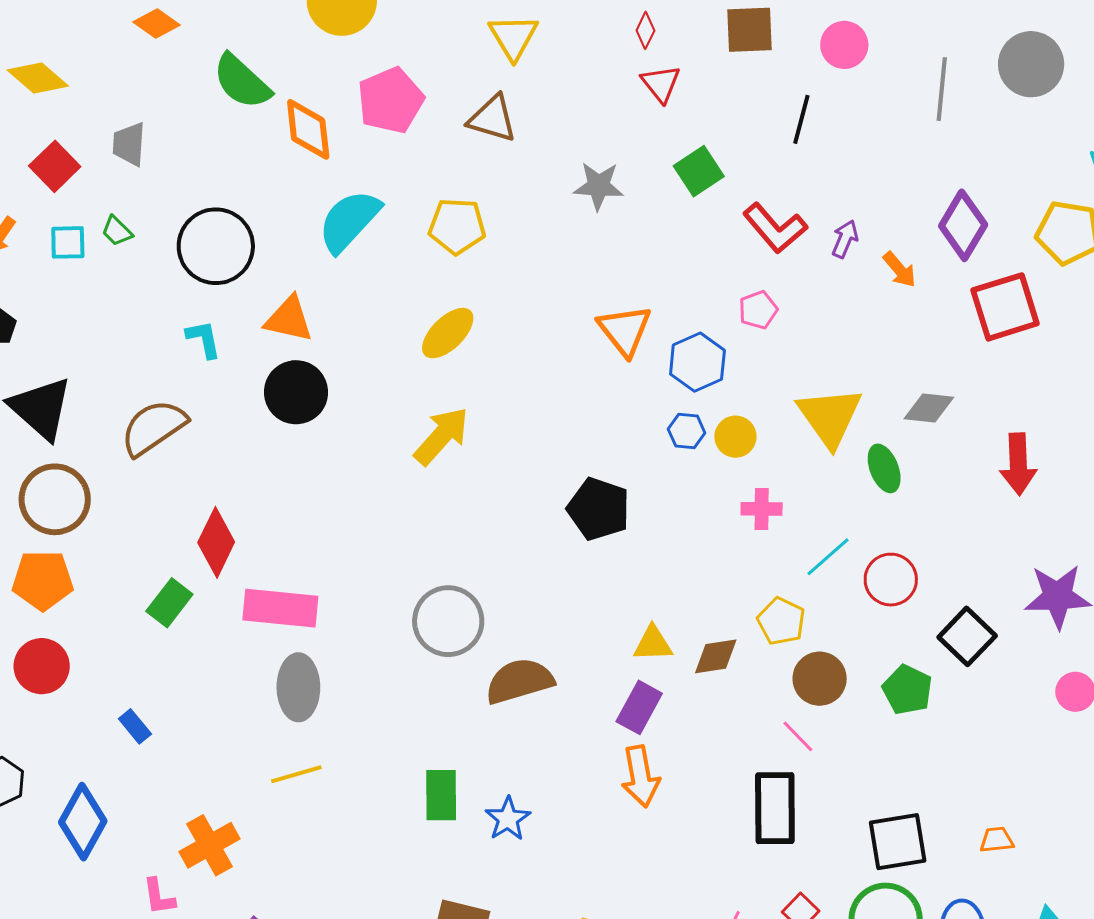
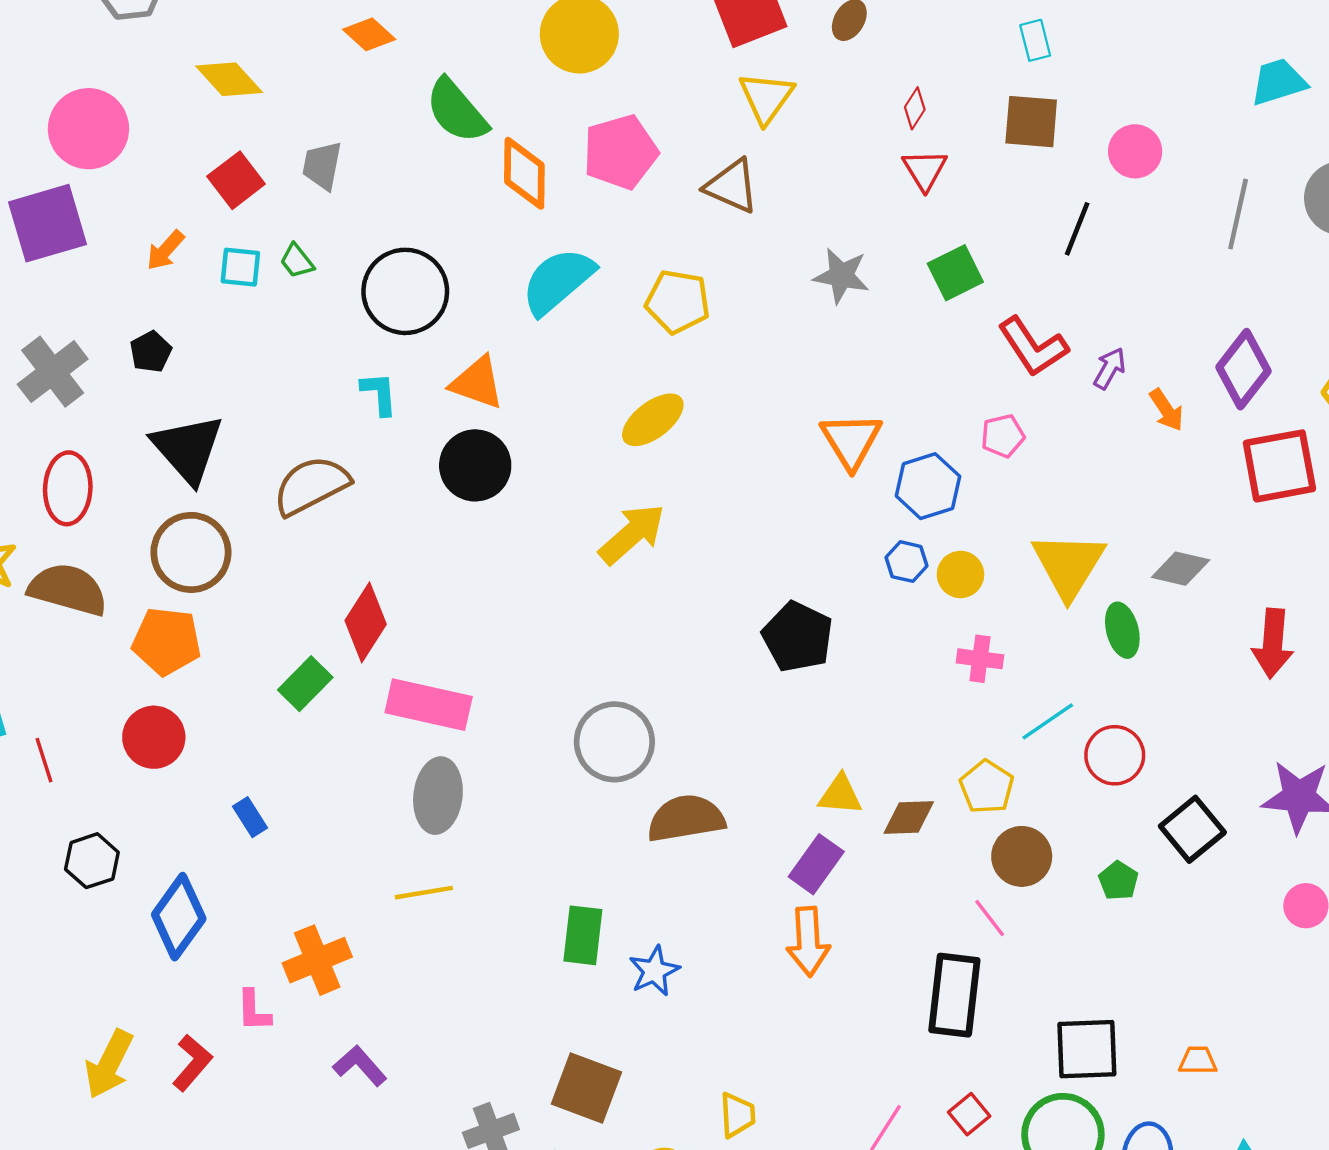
green pentagon: (907, 690) -> (1118, 881), size x0.7

